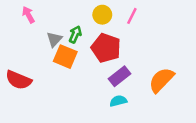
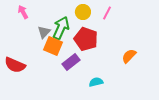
green arrow: (75, 34) -> (61, 28), size x1.6
purple rectangle: (120, 76) -> (71, 62), moved
orange semicircle: (161, 80) -> (129, 56), moved, size x0.7

